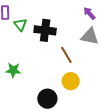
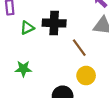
green triangle: (20, 25) -> (27, 28), moved, turned 48

